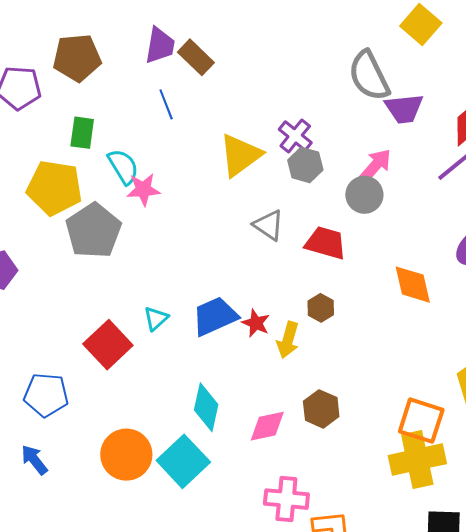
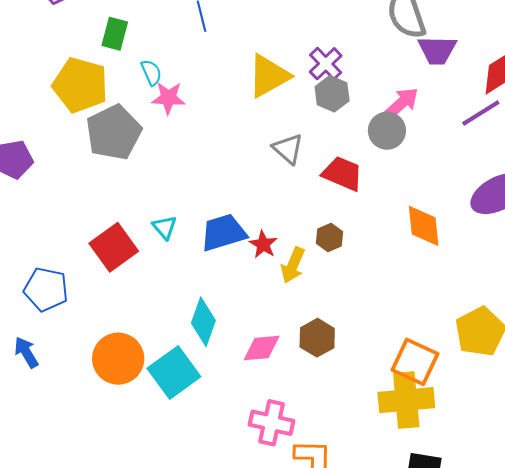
cyan semicircle: (123, 167) -> (151, 73), size x0.7
cyan triangle: (156, 318) -> (165, 227), turned -36

